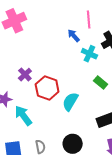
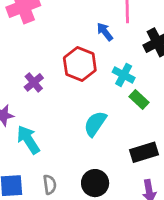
cyan cross: (89, 54) -> (124, 75), moved
red hexagon: (47, 88) -> (80, 64), moved

